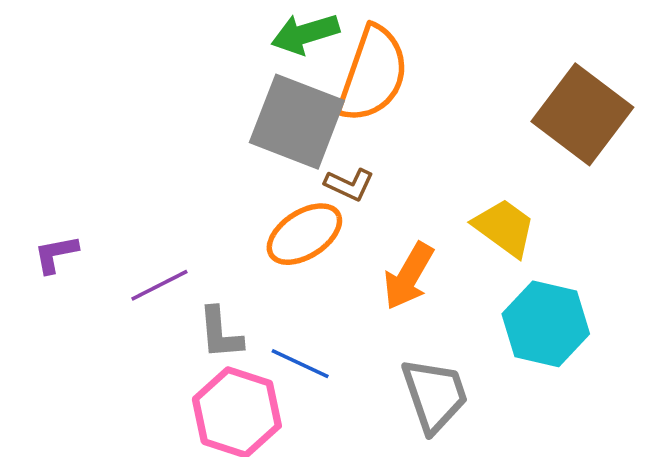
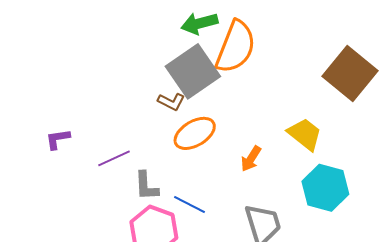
gray square: (297, 122) -> (193, 71), turned 32
brown L-shape: (349, 184) -> (171, 102), moved
orange arrow: (409, 276) -> (251, 159), size x0.7

